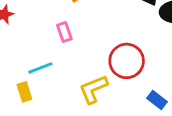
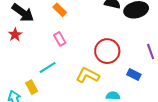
yellow L-shape: (93, 89) -> (88, 75), turned 60
yellow rectangle: (24, 92) -> (32, 87), moved

